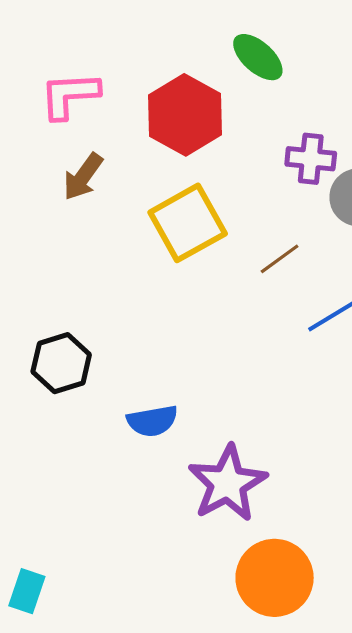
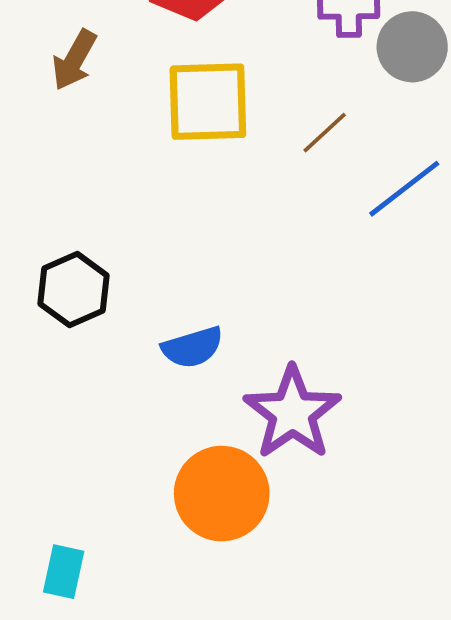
yellow square: (188, 223) -> (208, 102), turned 34
orange circle: (275, 578) -> (222, 494), moved

